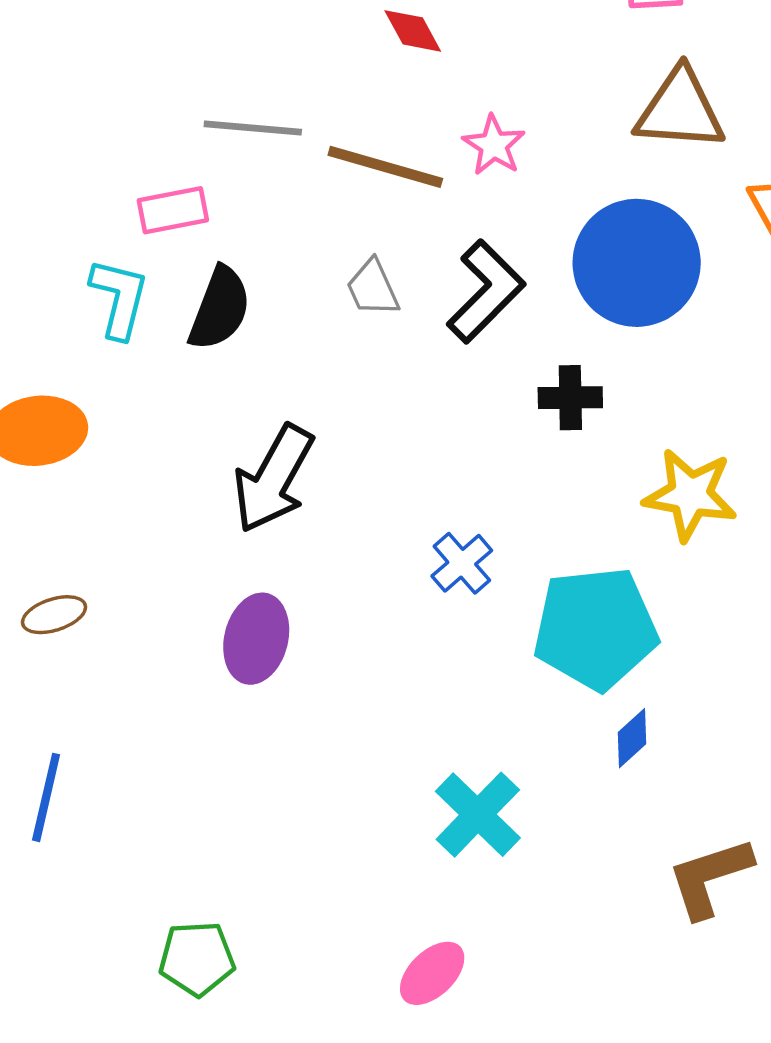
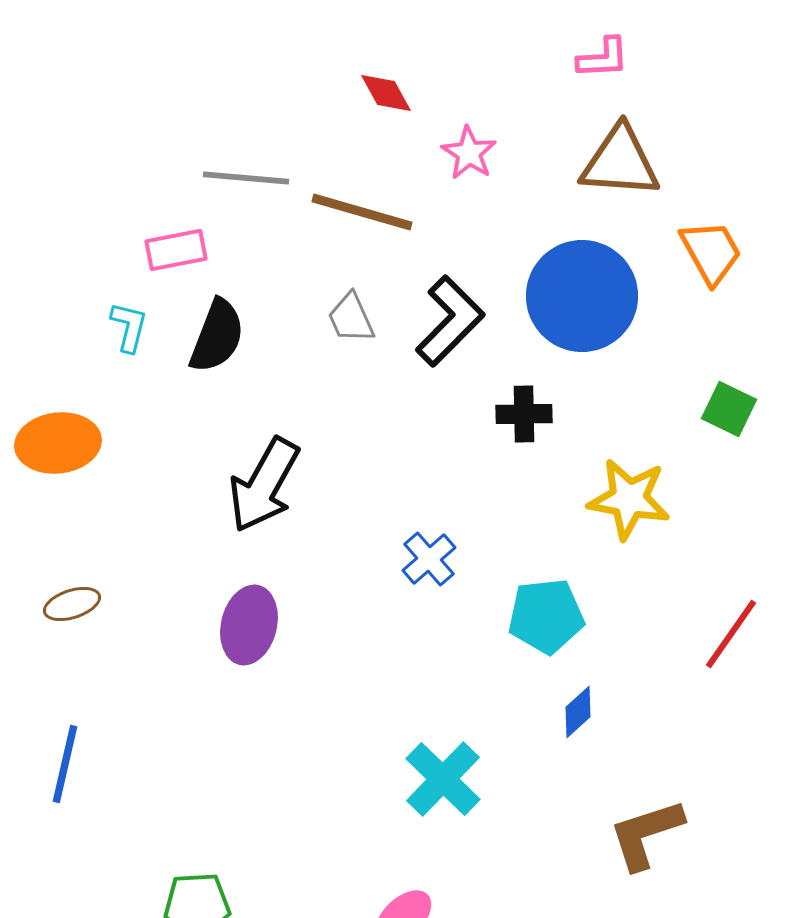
pink star: (494, 145) -> (469, 153), moved
cyan L-shape: (119, 298) -> (129, 327), size x0.7
cyan pentagon: (595, 628) -> (546, 616), size x0.7

